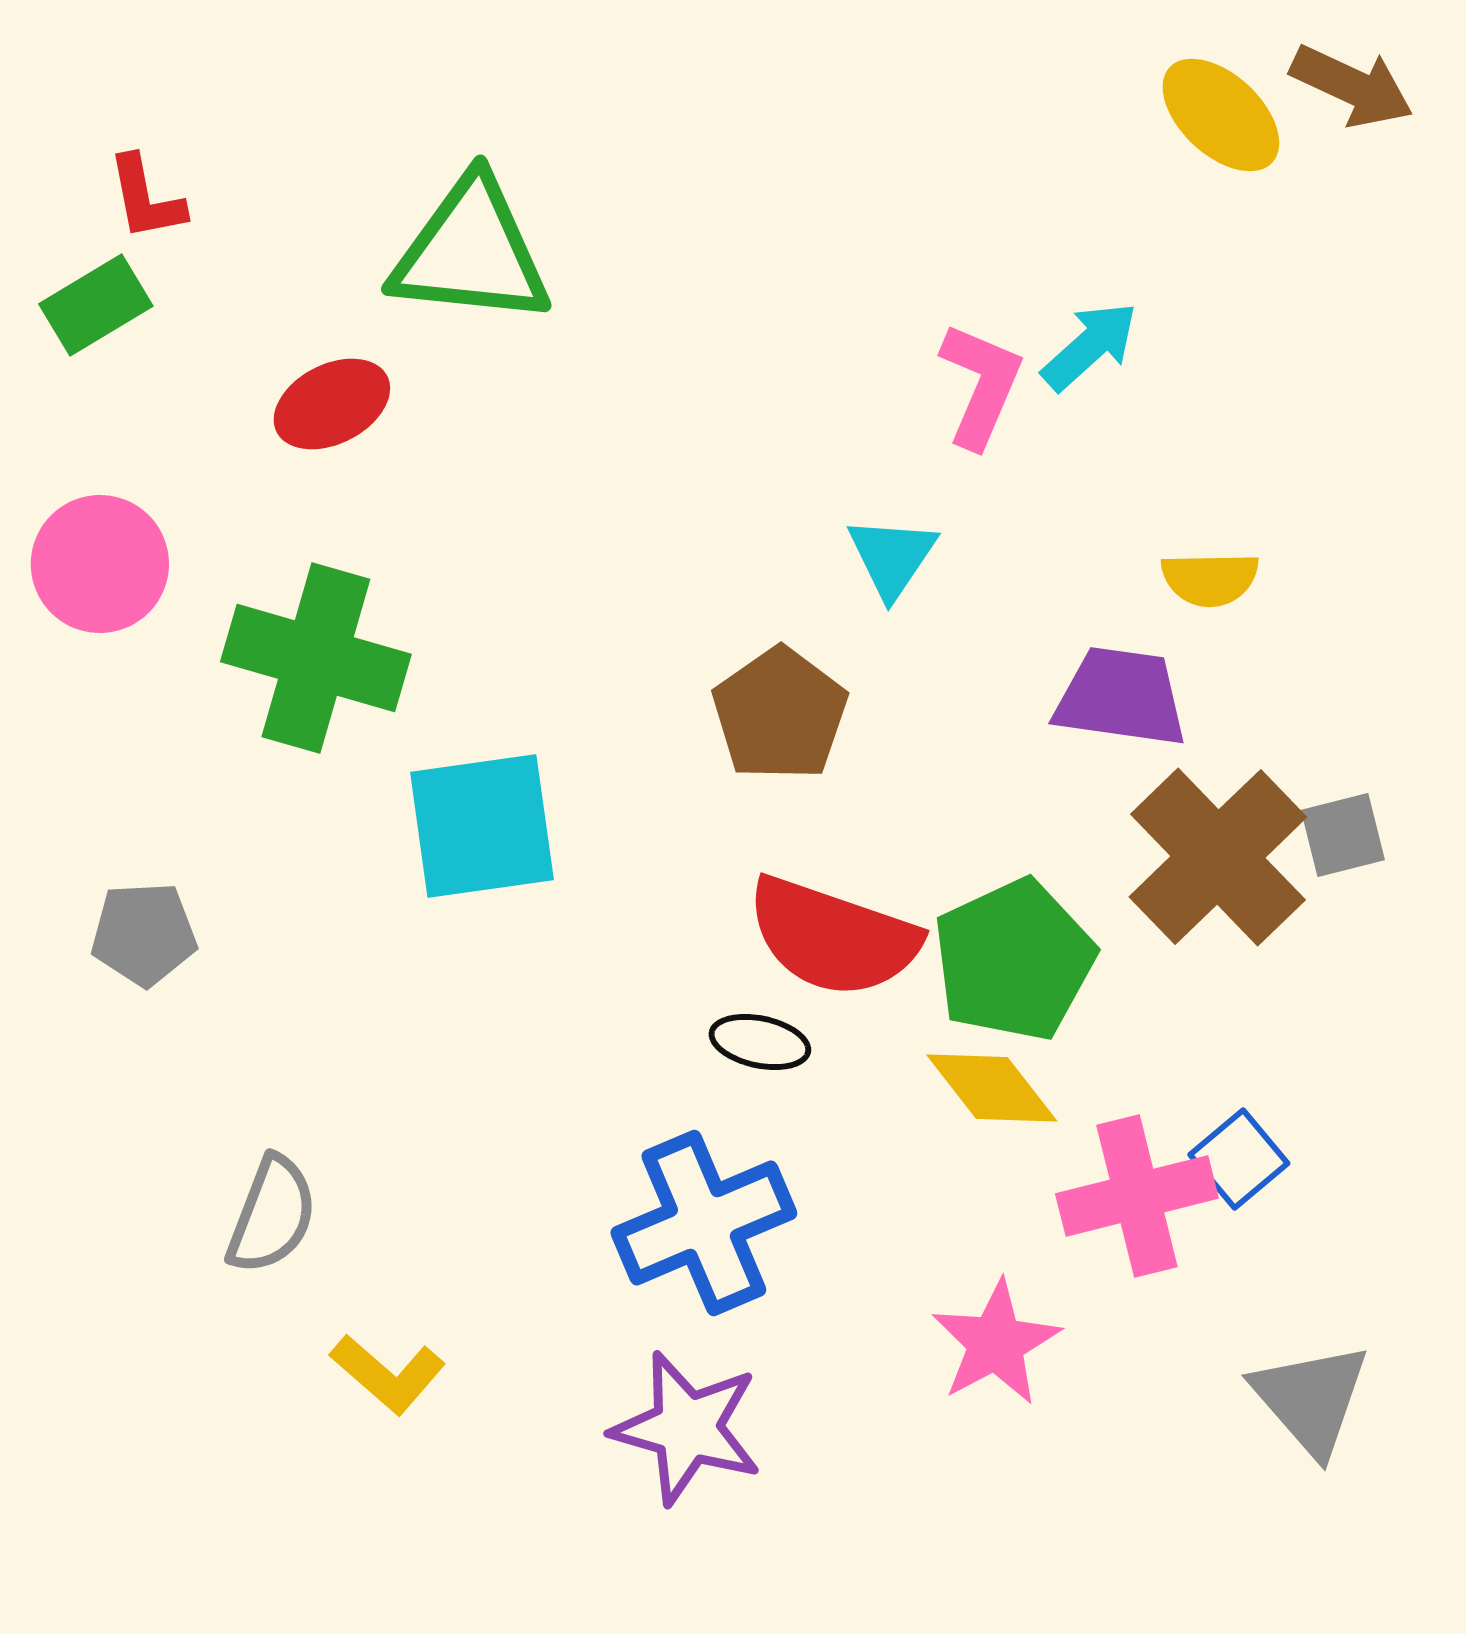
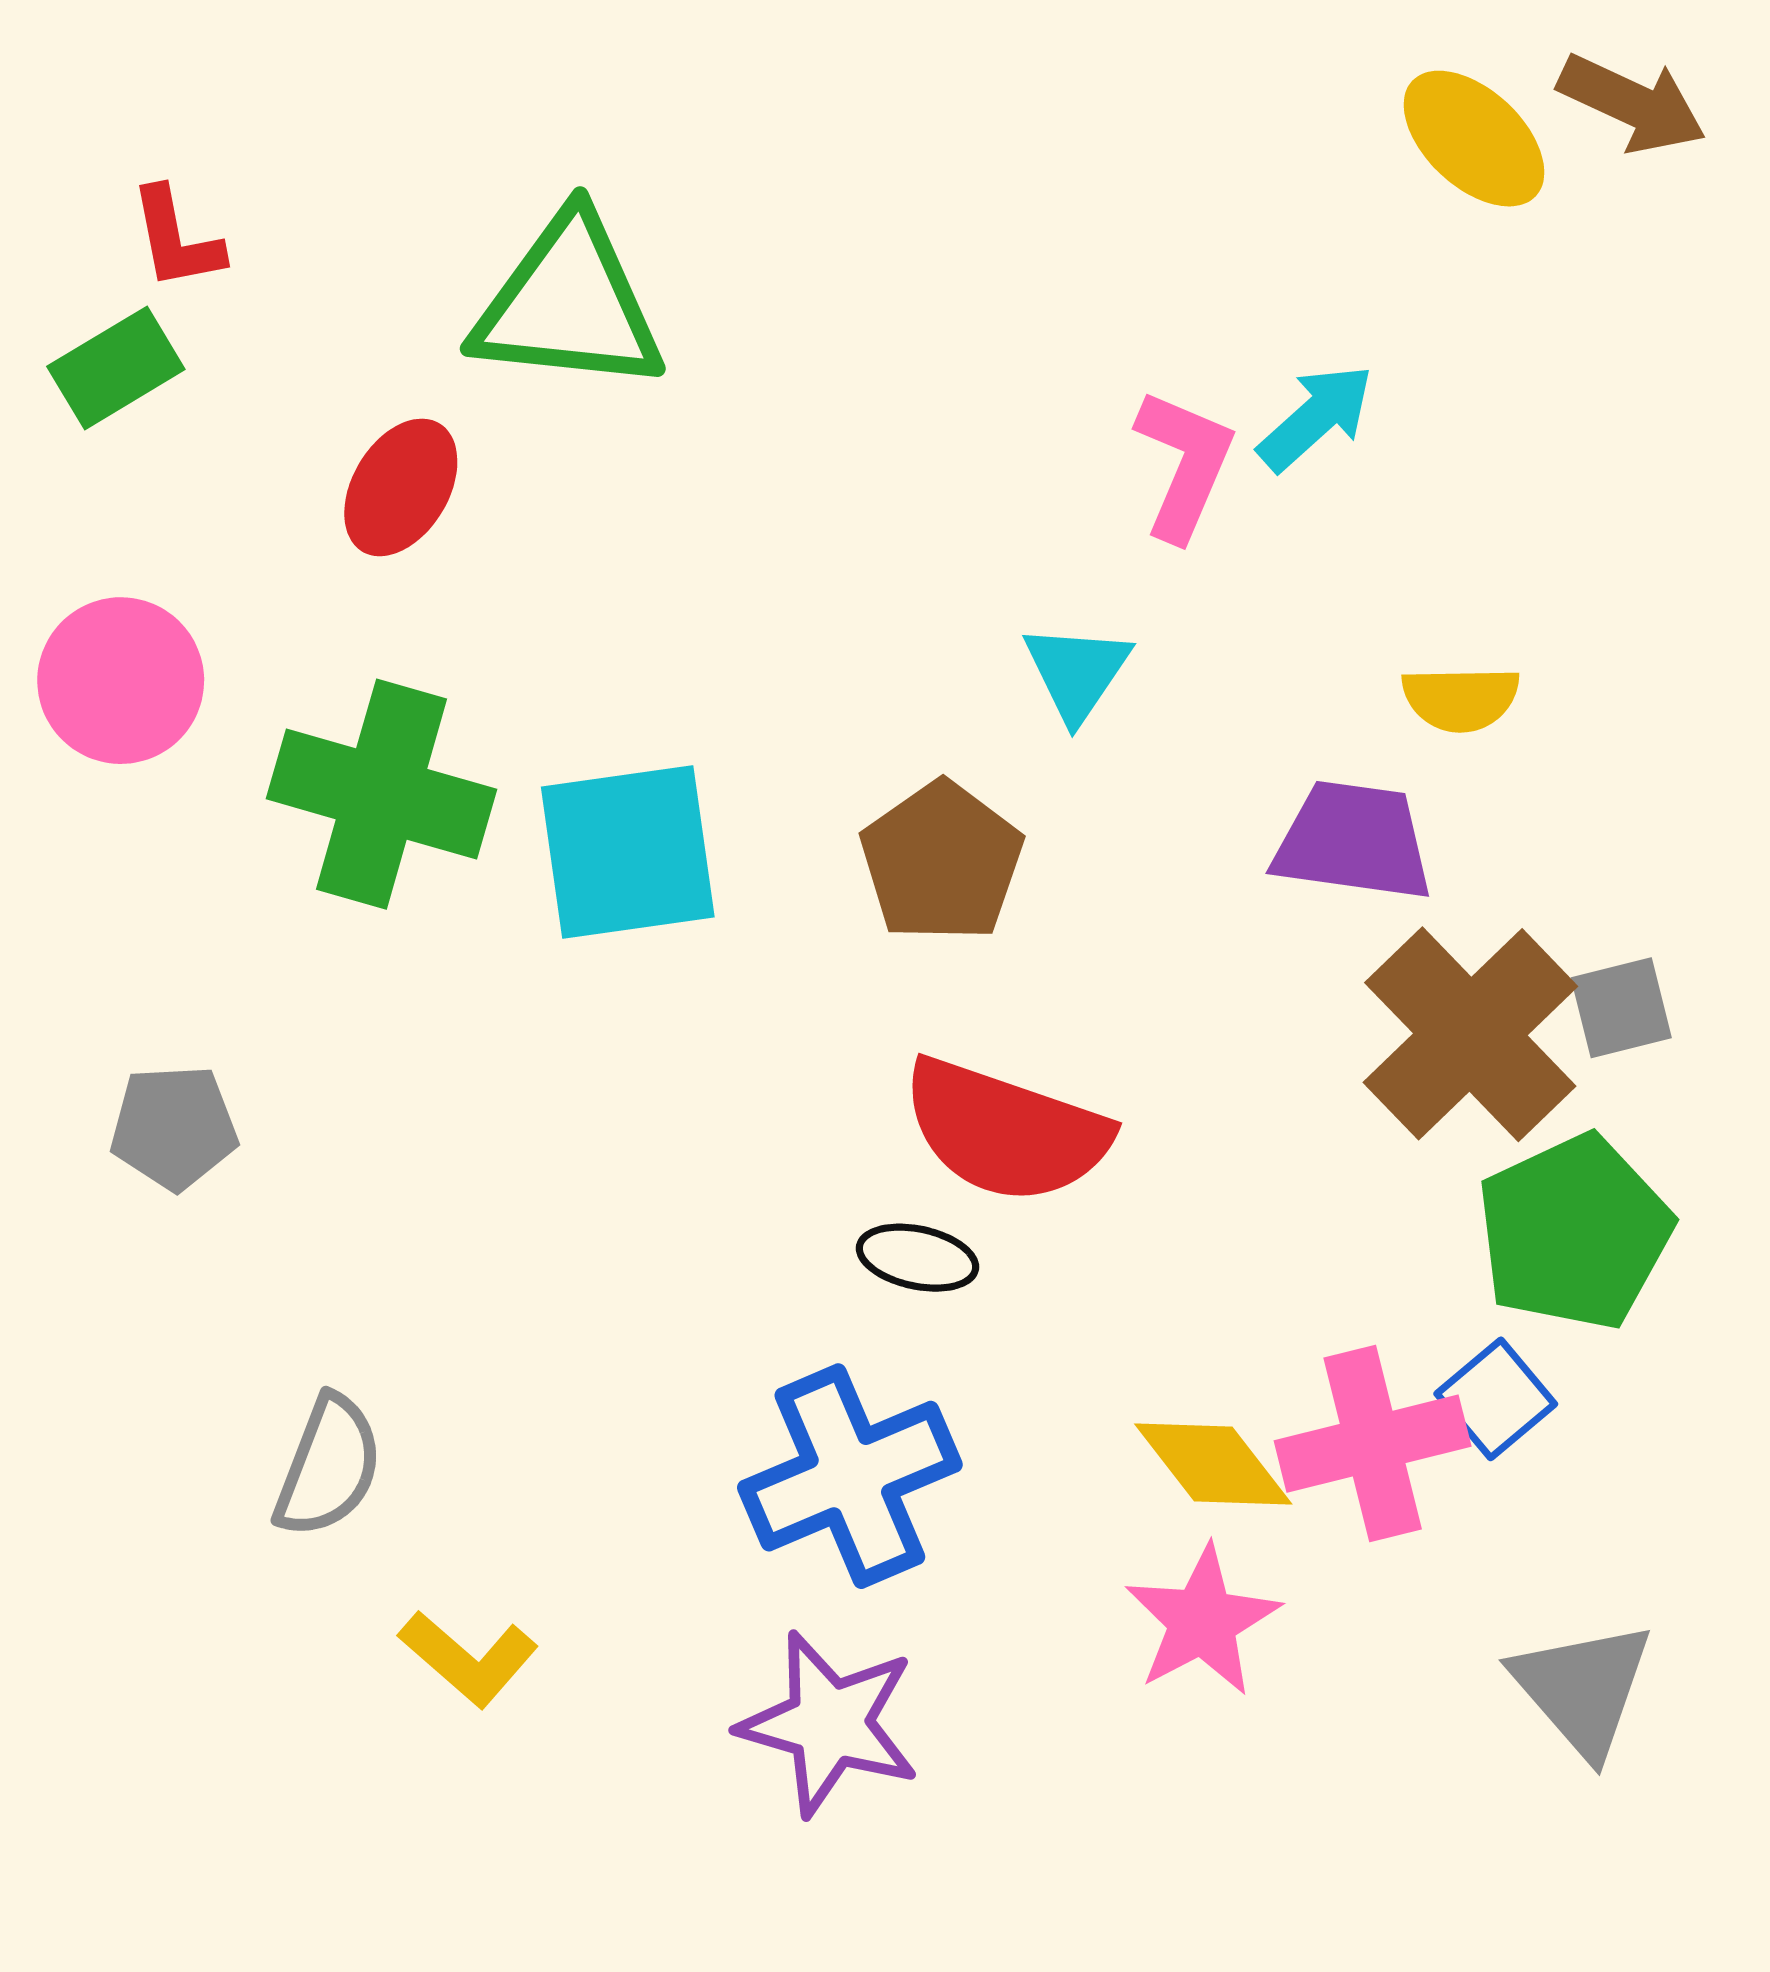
red ellipse: (332, 404) -> (401, 487), turned -32
cyan square: (482, 826) -> (628, 852), moved
green pentagon: (1014, 960) -> (1574, 1232), moved
yellow diamond: (992, 1088) -> (1213, 1464), moved

